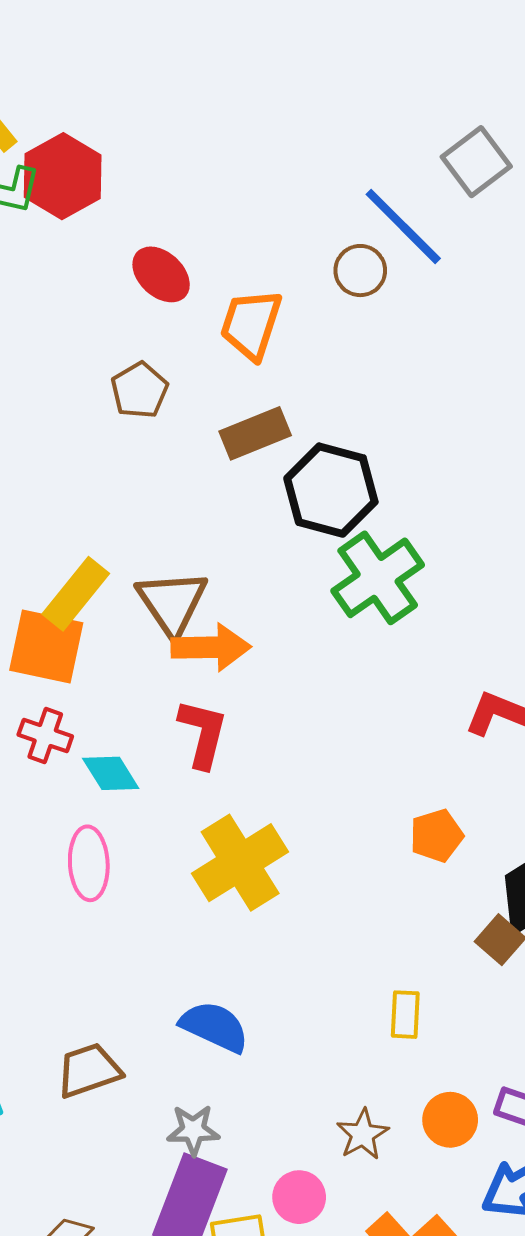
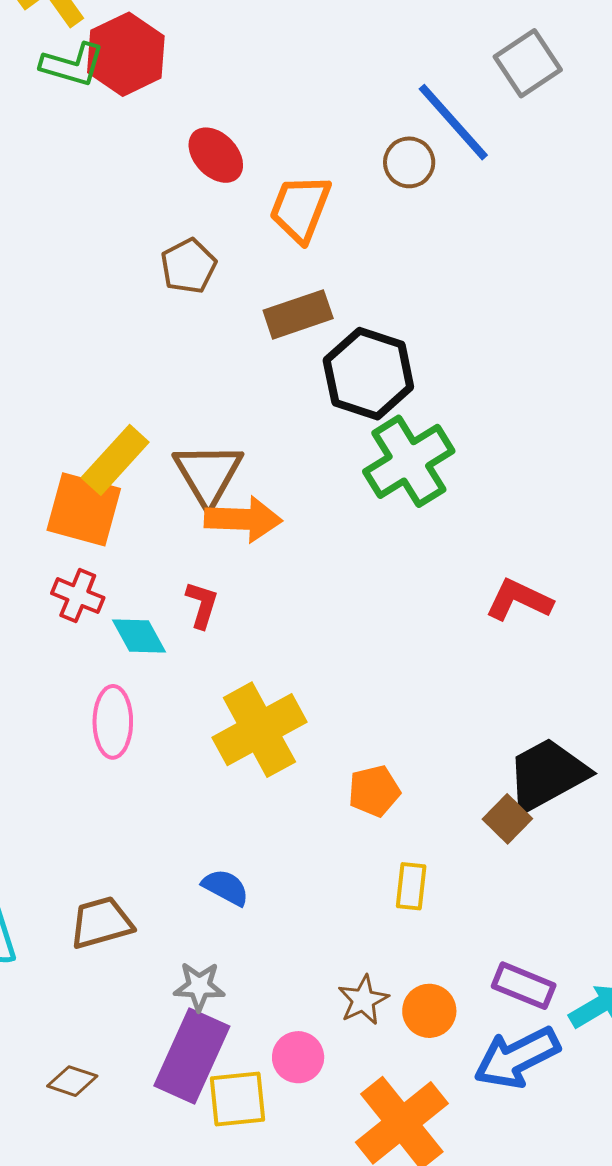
red L-shape: (203, 733) -> (202, 605), moved, size x0.7
orange pentagon: (436, 836) -> (374, 791), moved
blue semicircle: (215, 1027) -> (226, 887), size x0.7
orange circle: (450, 1120) -> (429, 1011), moved

